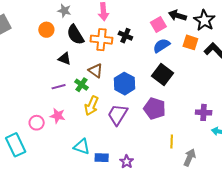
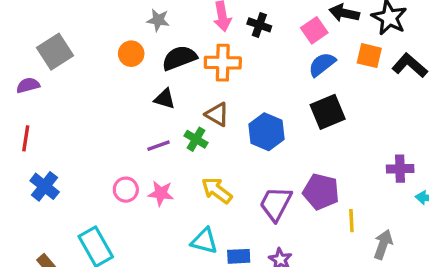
black semicircle: (75, 35) -> (179, 58), turned 105
black cross: (125, 36) -> (259, 25), moved
black square: (162, 75) -> (328, 112), turned 35
yellow arrow: (92, 106) -> (217, 190), moved, turned 108
purple pentagon: (155, 109) -> (321, 192), moved
purple trapezoid: (118, 115) -> (276, 204), moved
pink circle: (37, 123) -> (126, 190), moved

